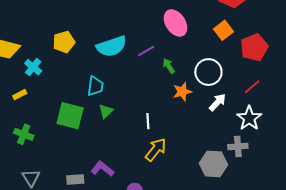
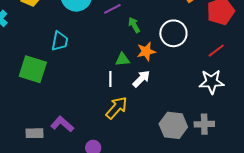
white arrow: (217, 102) -> (141, 79), moved
green triangle: (106, 111) -> (123, 59), moved, turned 35
white star: (249, 118) -> (212, 82), turned 30
gray cross: (238, 146) -> (204, 124), moved

